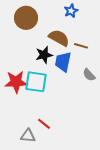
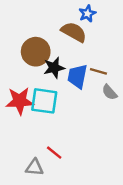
brown circle: (26, 18) -> (36, 52), moved
brown semicircle: (59, 38) -> (74, 32), moved
brown line: (81, 46) -> (98, 71), moved

